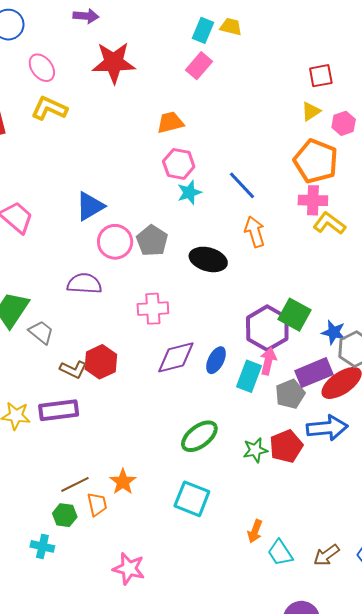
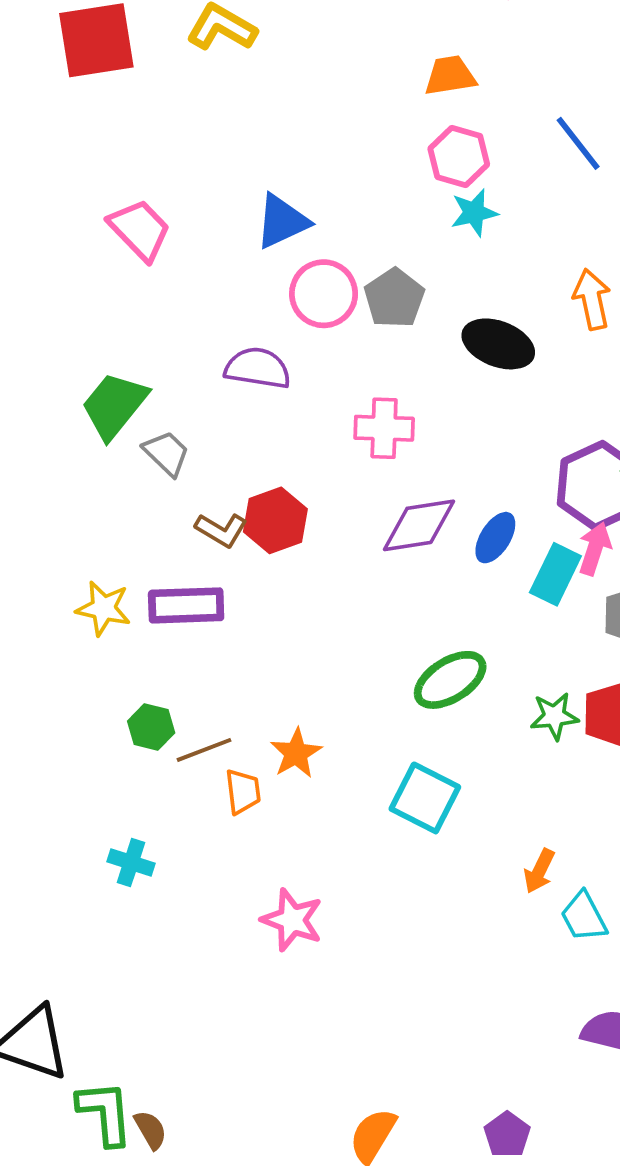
blue line: (242, 185) -> (578, 143), moved
green hexagon: (65, 515) -> (151, 727), moved

